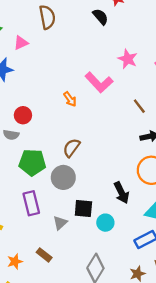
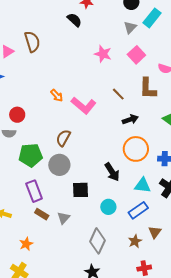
brown semicircle: (47, 17) -> (32, 42), moved
pink L-shape: (99, 82) -> (84, 105), moved
gray triangle: (60, 223) -> (64, 218), moved
cyan circle: (105, 223) -> (108, 207), moved
brown rectangle: (44, 255) -> (42, 214), moved

